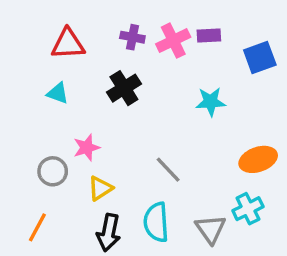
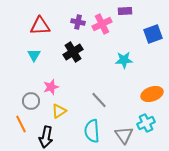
purple rectangle: (209, 35) -> (125, 11), moved
cyan triangle: (58, 93) -> (34, 55), turned 40
orange line: (37, 227) -> (21, 124), moved, turned -54
black arrow: (109, 232) -> (46, 137), moved

